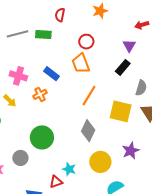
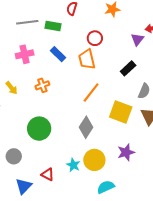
purple triangle: (129, 46) -> (137, 39), moved
blue rectangle: (52, 74) -> (58, 54), moved
pink cross: (18, 76) -> (25, 54), moved, turned -36
gray circle: (20, 158) -> (14, 156), moved
cyan star: (69, 169) -> (73, 165), moved
red triangle: (56, 182) -> (48, 174), turned 40

